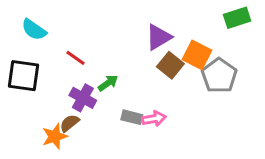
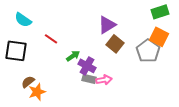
orange square: (197, 55) -> (159, 37), moved
purple cross: (83, 98) -> (87, 66), moved
brown semicircle: (69, 123) -> (28, 82), moved

